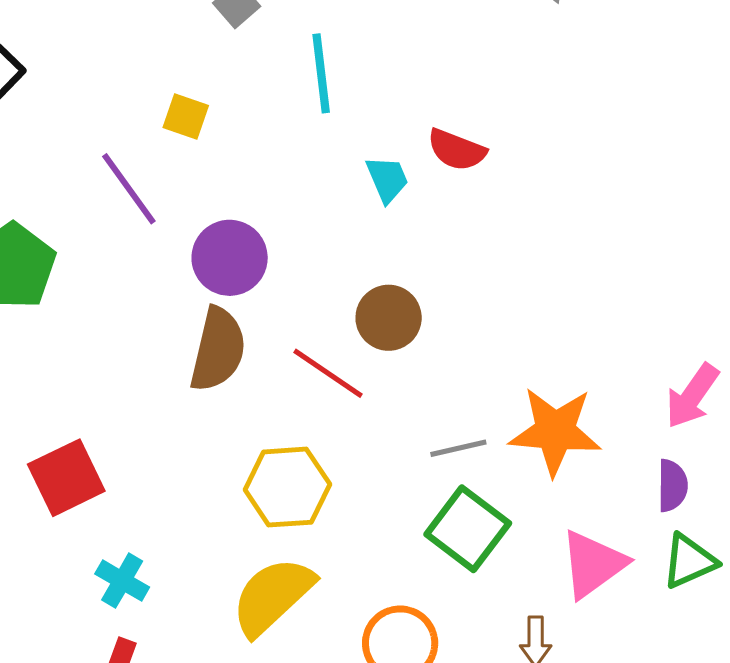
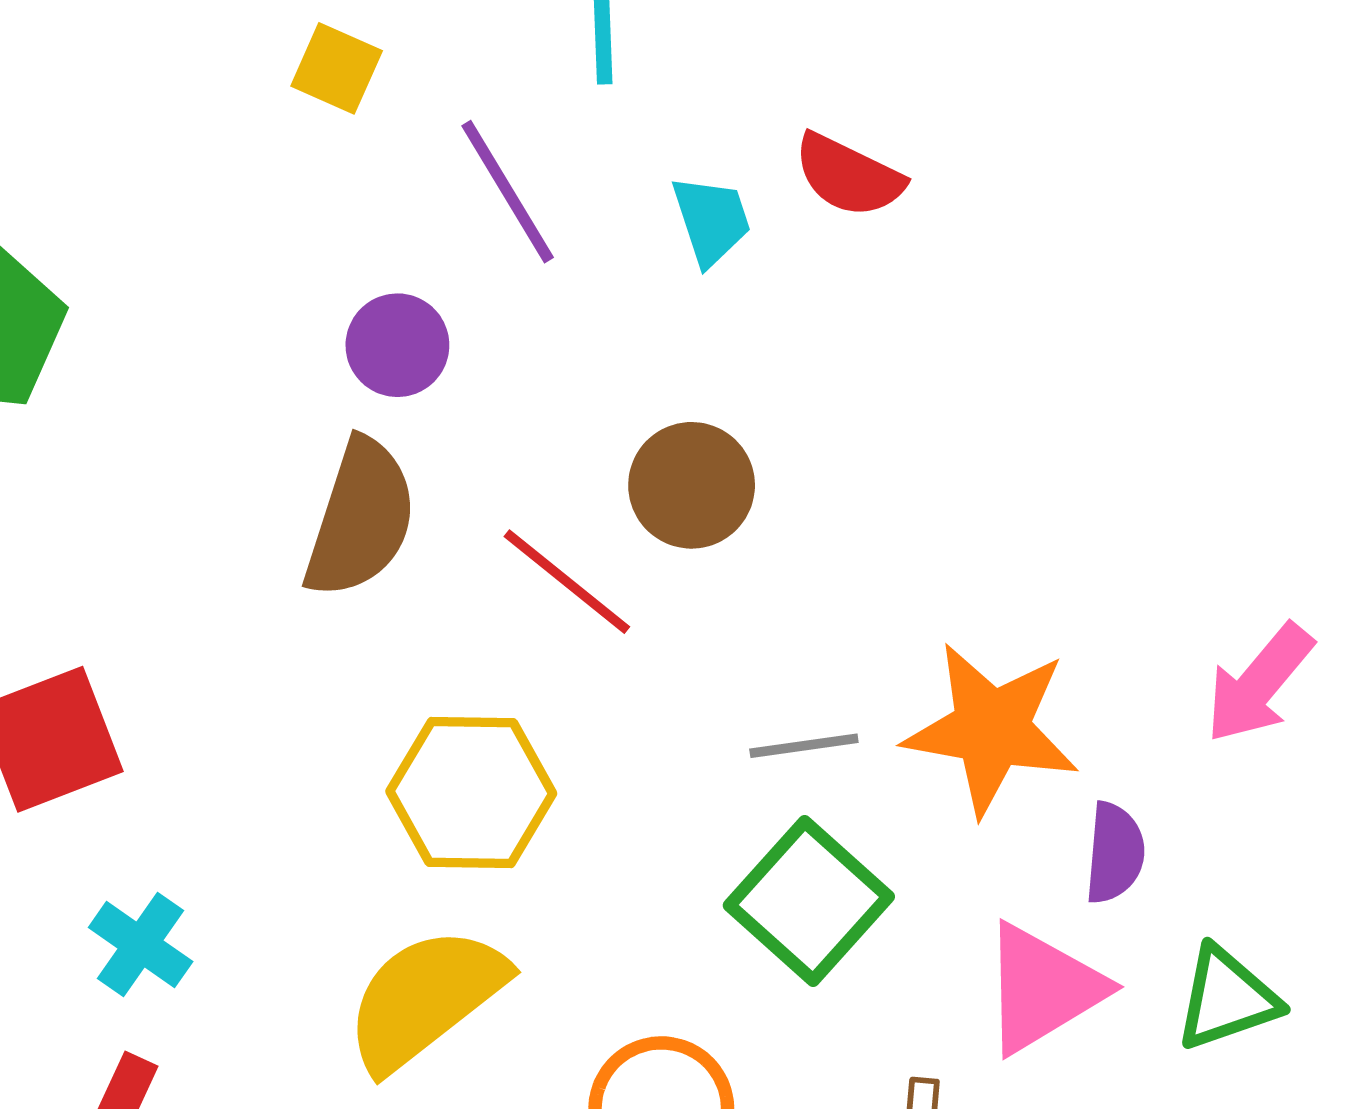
purple line: (129, 189) -> (508, 192), moved
purple circle: (230, 258) -> (397, 345), size x0.7
purple semicircle: (672, 485) -> (1115, 853), moved

